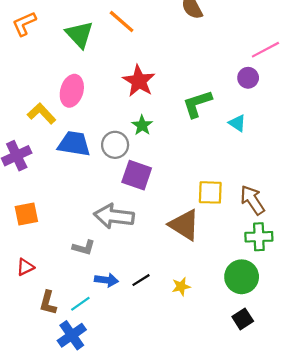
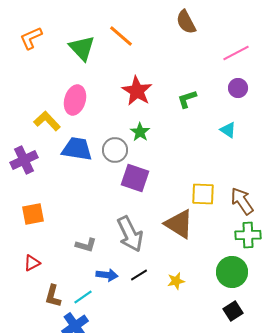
pink line: (265, 50) -> (236, 53), moved
green L-shape: (197, 104) -> (187, 99), moved, size x0.7
gray arrow: (114, 216) -> (130, 234), moved, turned -123

